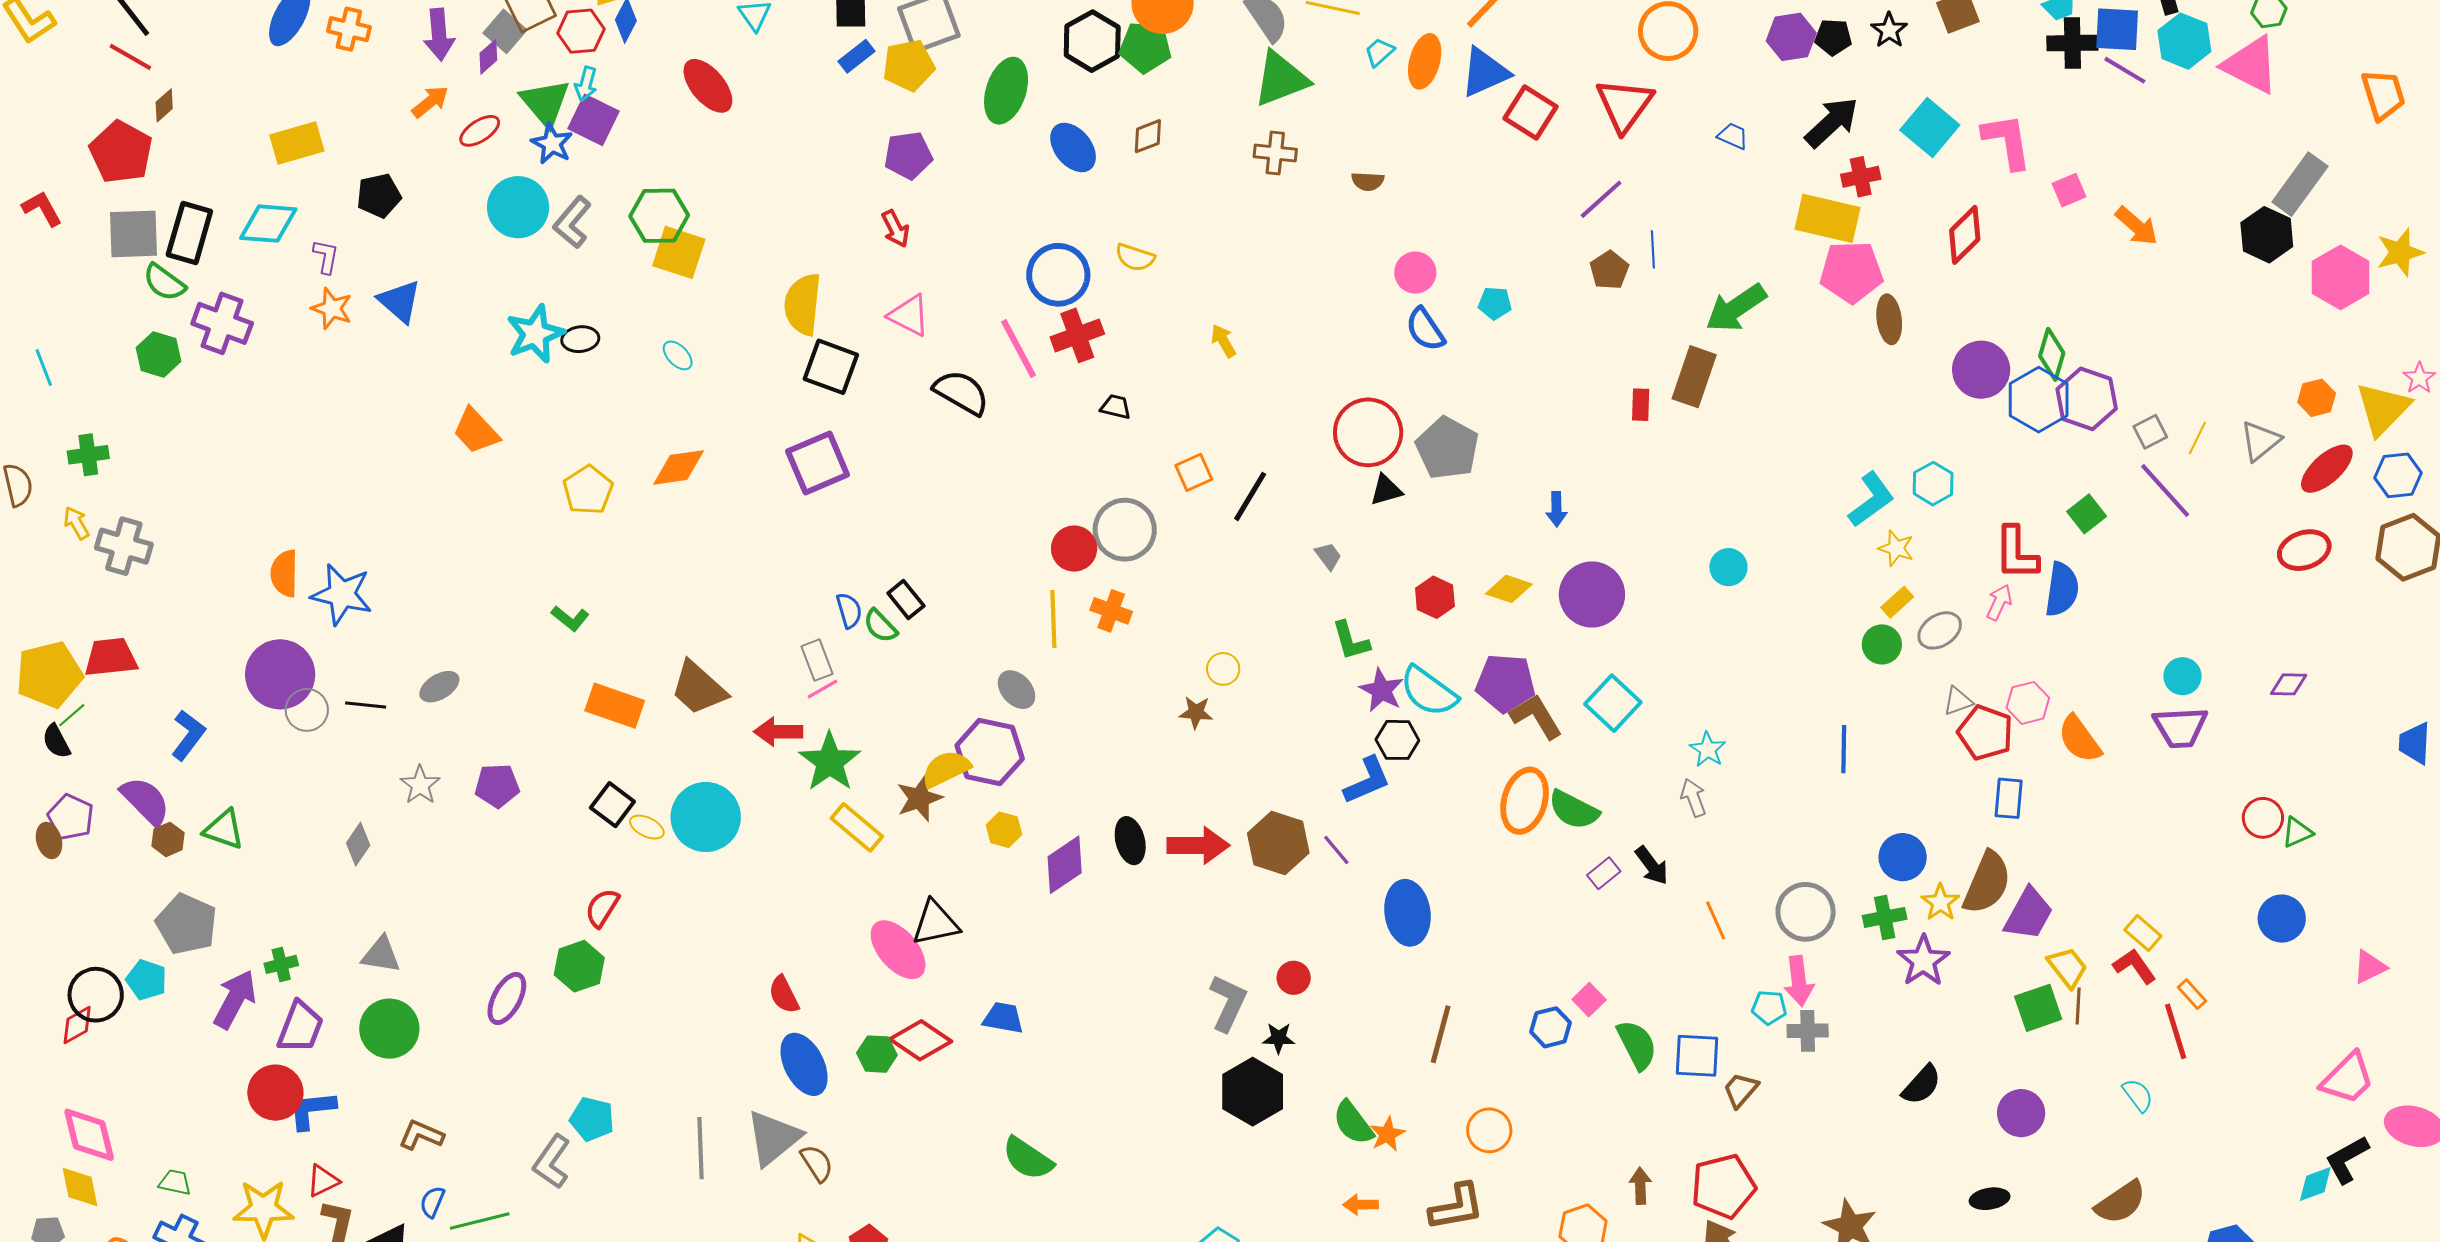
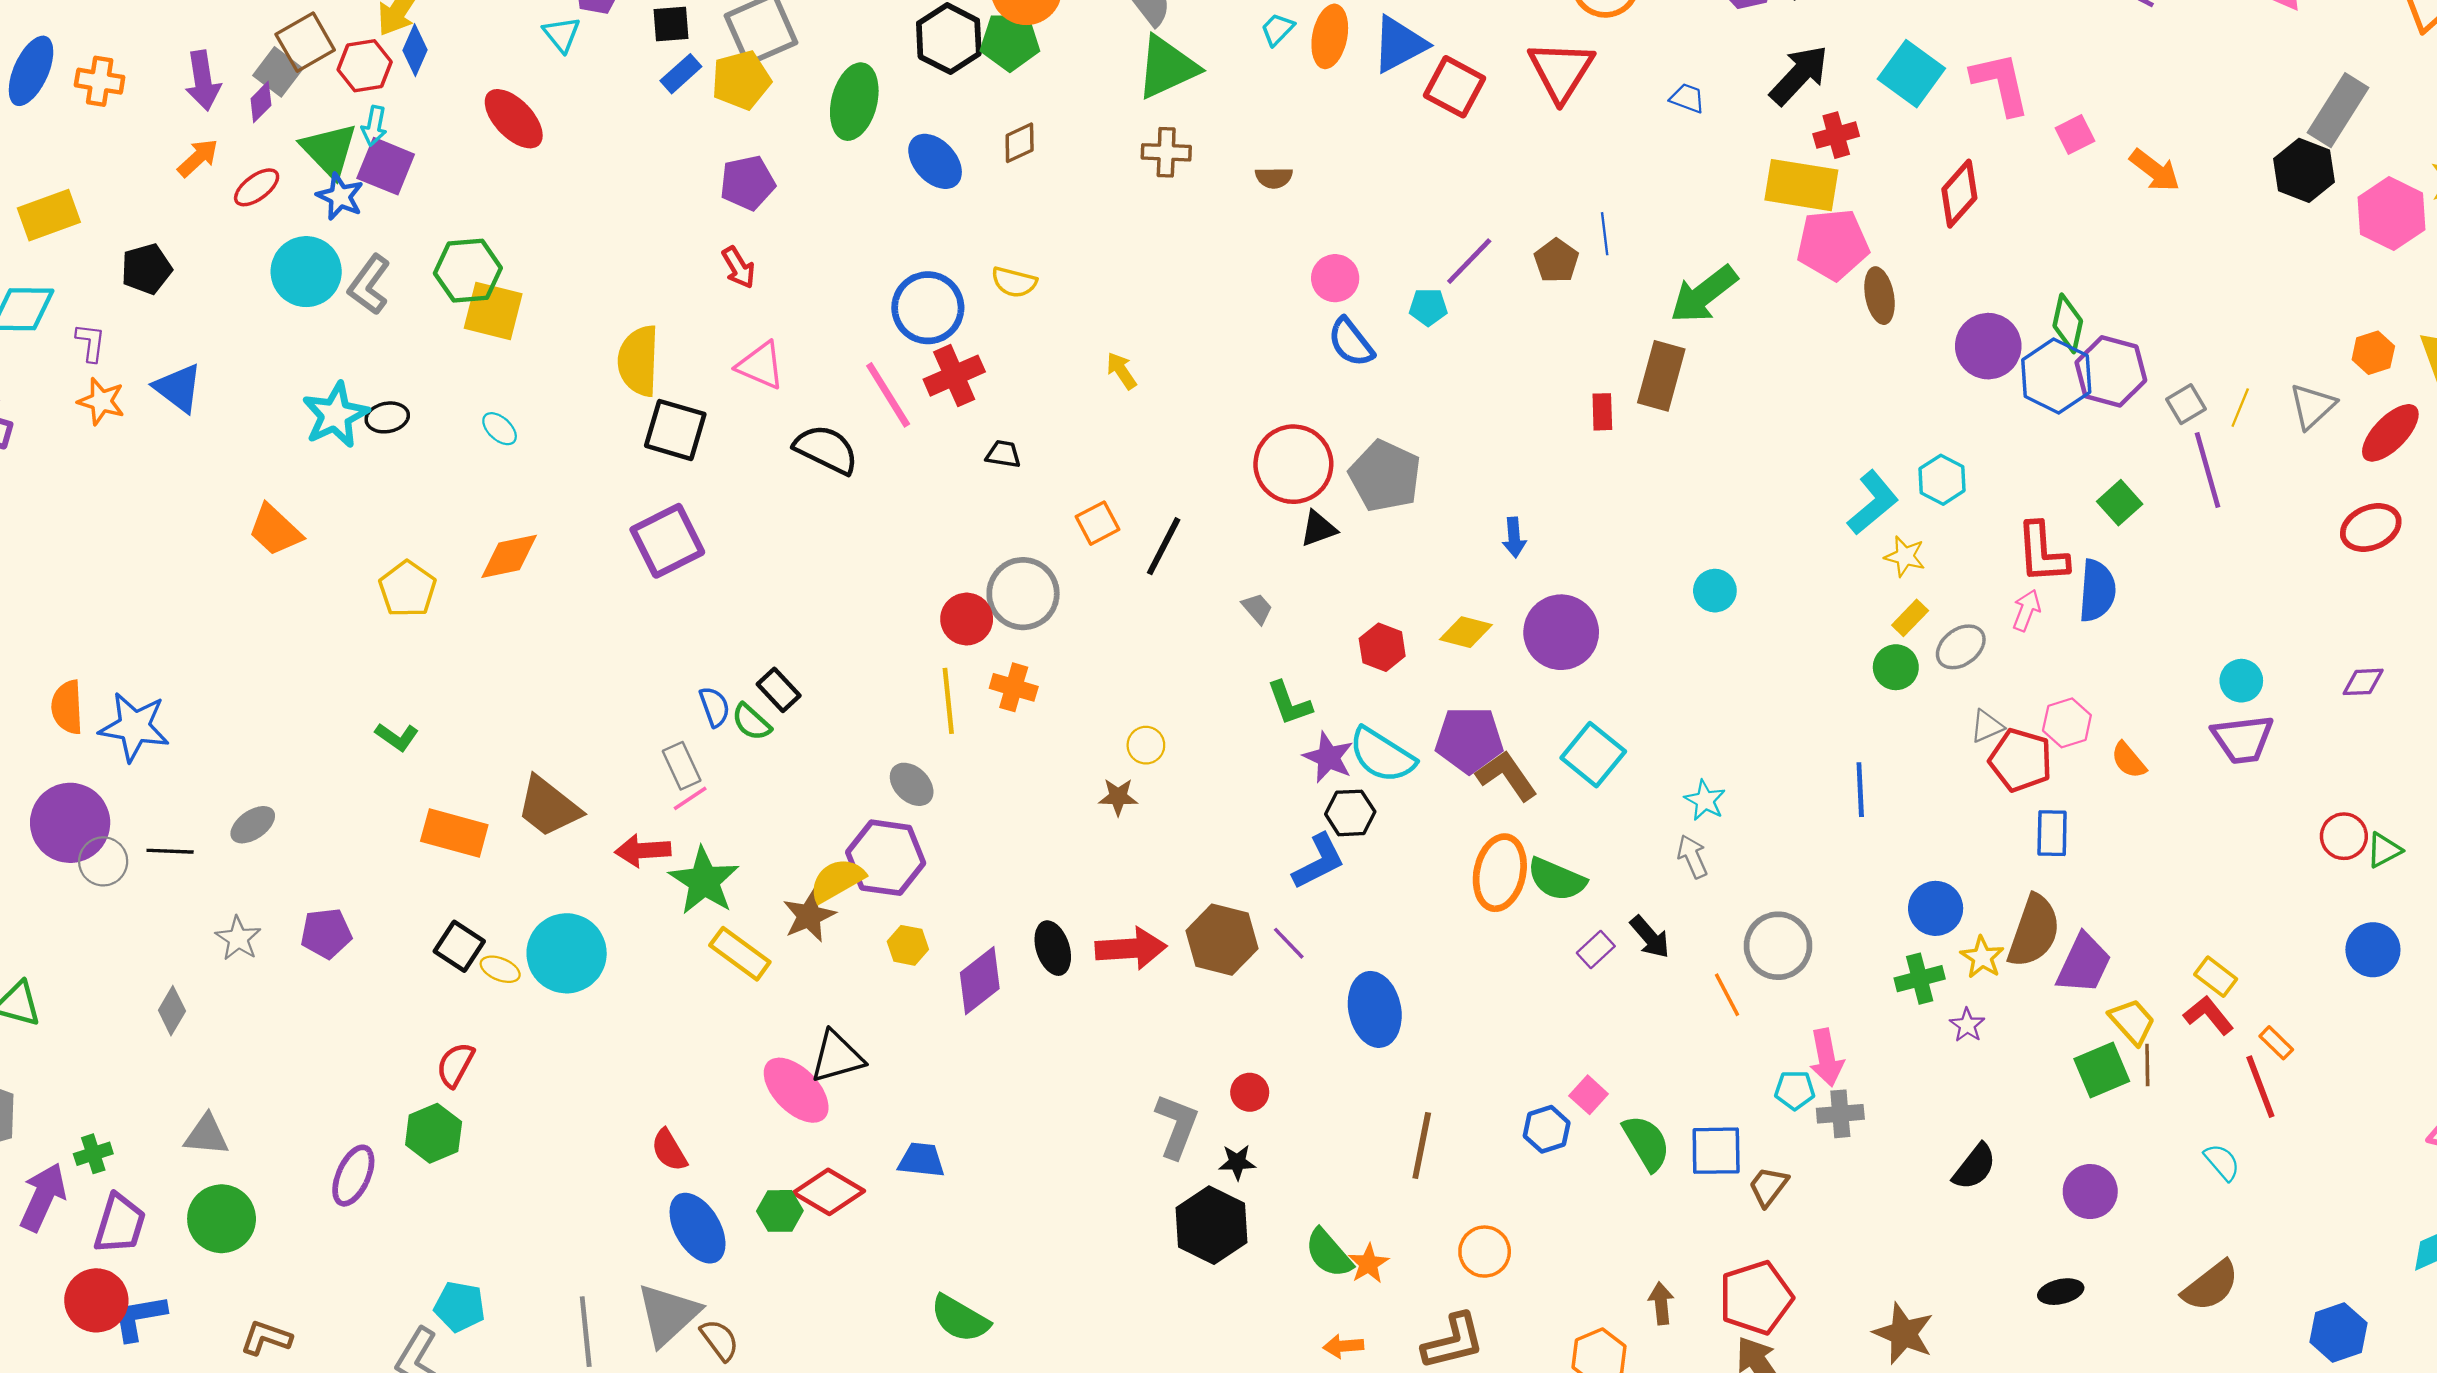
purple line: (1601, 199) -> (1469, 261), moved
purple line: (2165, 490) -> (2208, 470), turned 30
orange semicircle: (2080, 739) -> (2129, 760), size x0.7
gray circle: (1806, 912) -> (1778, 946), moved
purple star: (1923, 961) -> (1967, 1025), size x0.6

